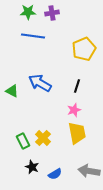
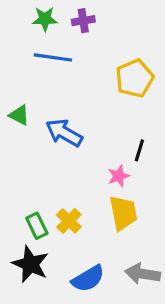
black line: (77, 86) -> (139, 150), moved
green triangle: (12, 91) -> (19, 115), moved
black star: (32, 167) -> (30, 264), moved, size x1.6
blue semicircle: (55, 174) -> (88, 279), size x1.5

